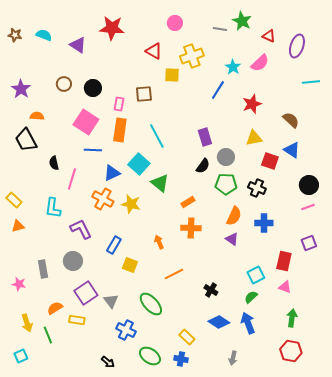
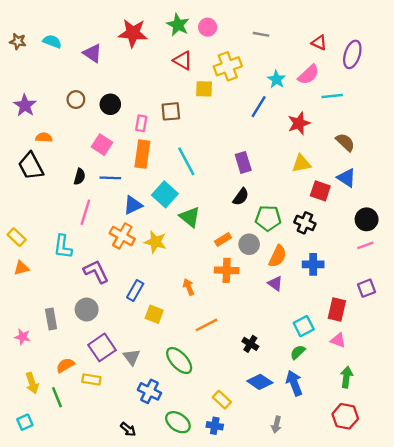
green star: (242, 21) -> (178, 25), moved
cyan line: (311, 82) -> (332, 96), moved
pink square: (86, 122) -> (102, 145), size x0.7
gray circle: (226, 157) -> (249, 244), moved
black semicircle: (54, 163) -> (79, 177), moved, turned -152

